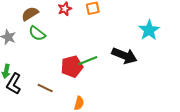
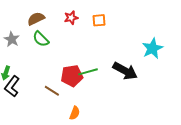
brown line: (45, 88) -> (52, 91), moved

